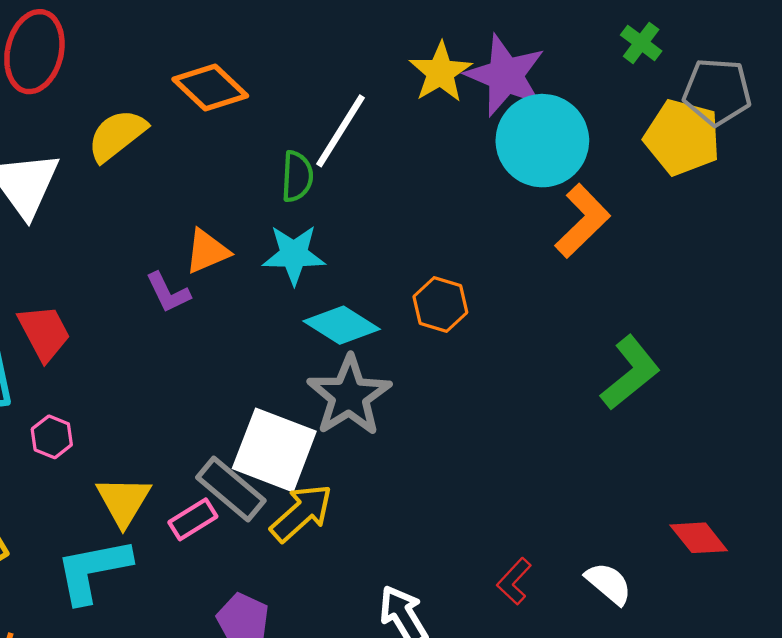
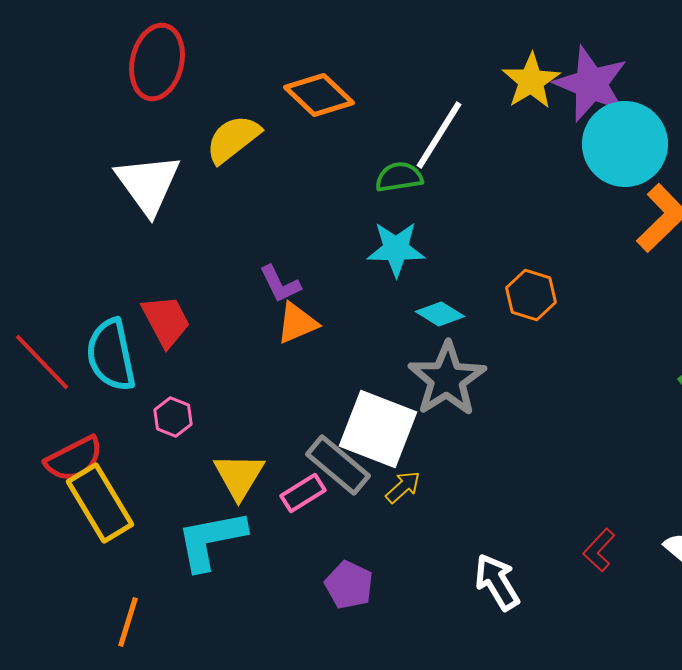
green semicircle: (297, 176) -> (399, 177), turned -102
orange triangle: (207, 251) -> (297, 323), moved
cyan diamond: (342, 325) -> (440, 314), size x0.7
yellow arrow: (301, 513) -> (403, 487), size x0.6

